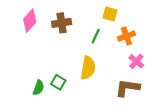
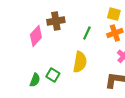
yellow square: (110, 14) -> (114, 14), moved
pink diamond: (30, 21) -> (36, 36), moved

